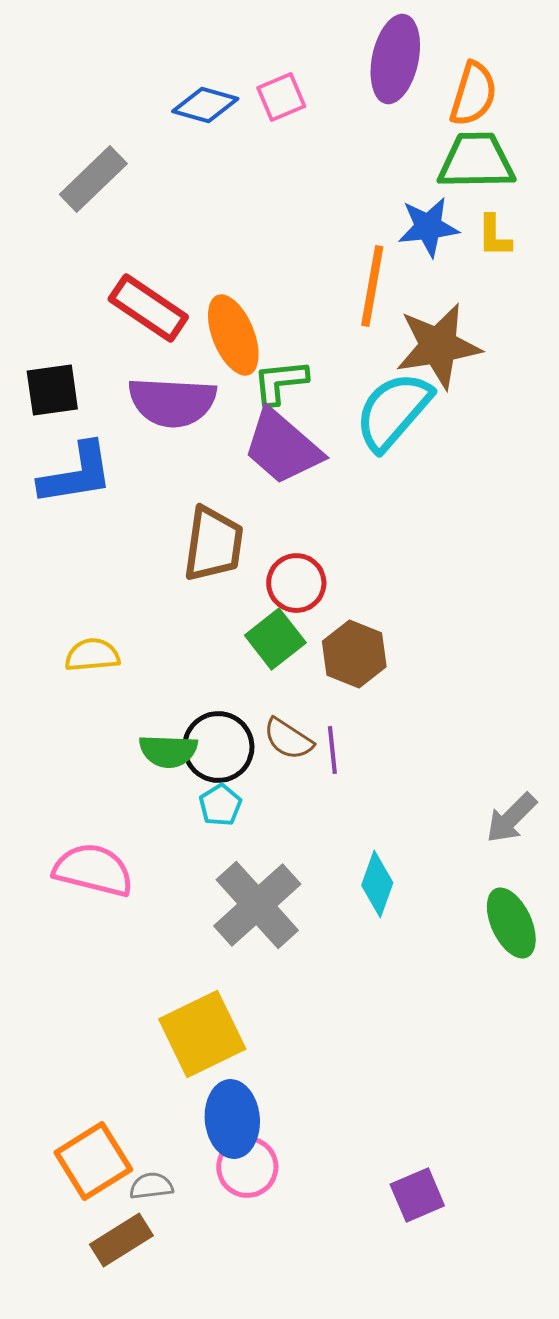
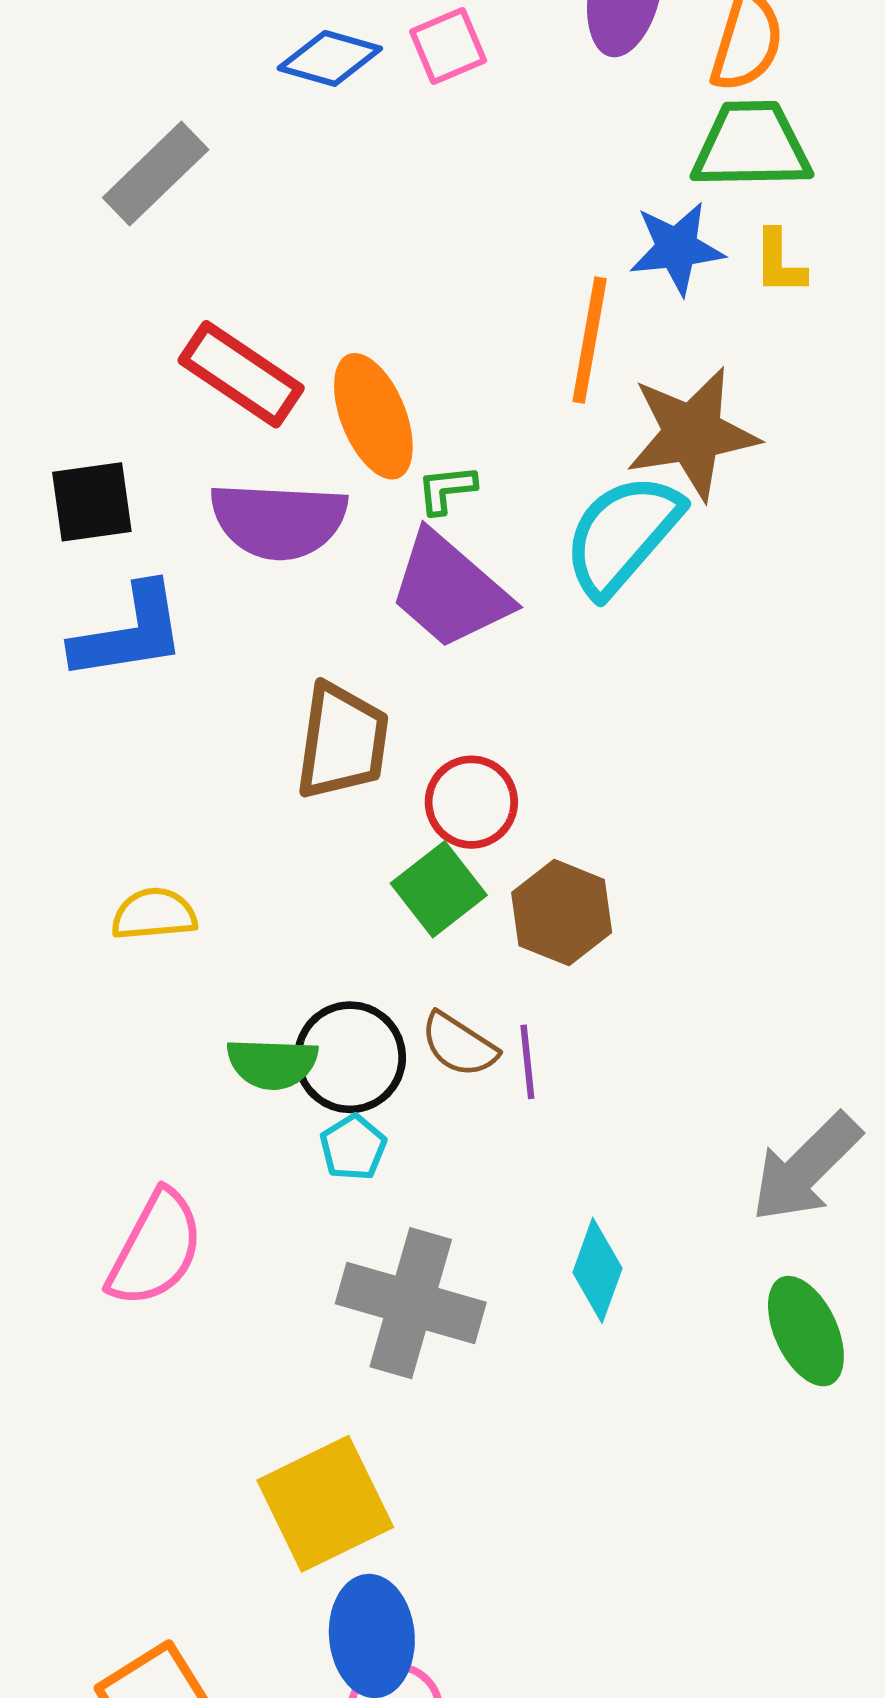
green L-shape: (280, 382) -> (447, 489), size x0.7
gray arrow: (511, 818) -> (806, 1168), size x1.4
pink semicircle: (93, 870) -> (156, 1249), turned 104
gray cross: (257, 905) -> (411, 1303), turned -32

